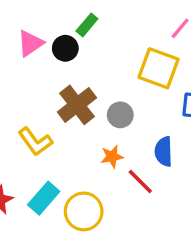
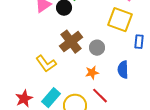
red line: (140, 181) -> (100, 96), moved

